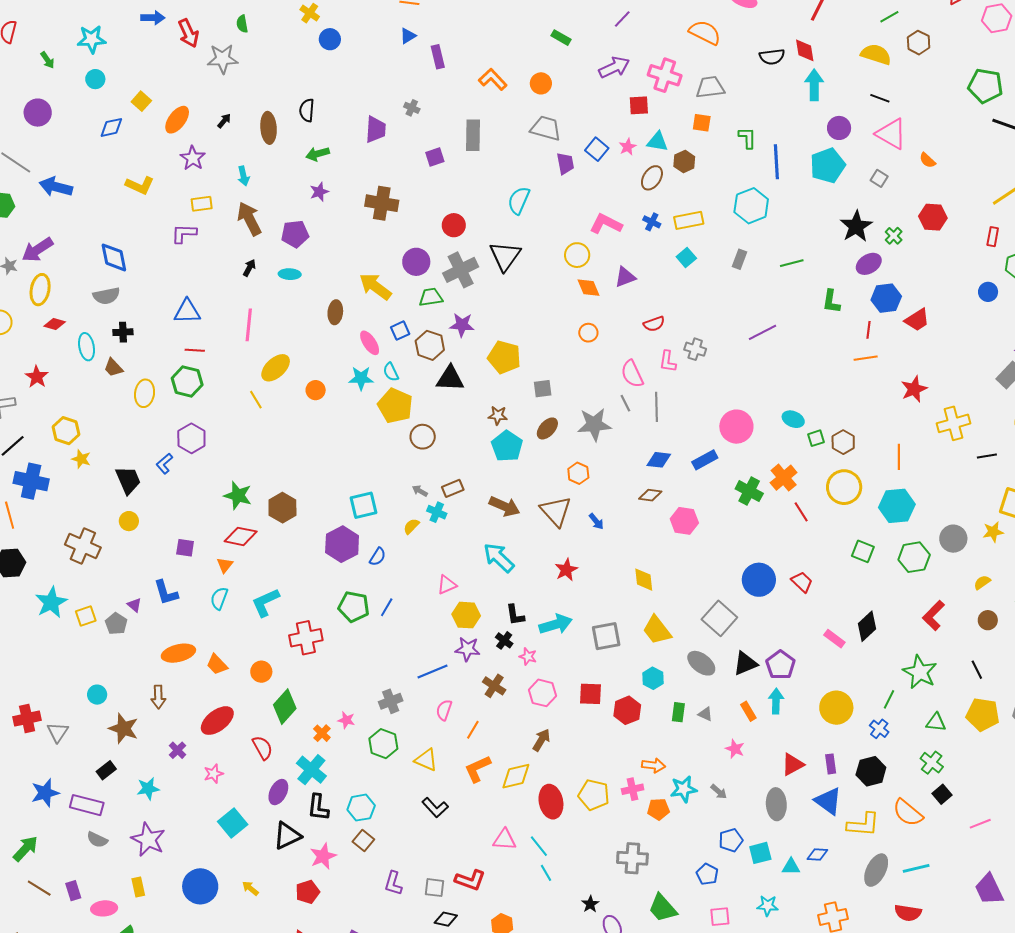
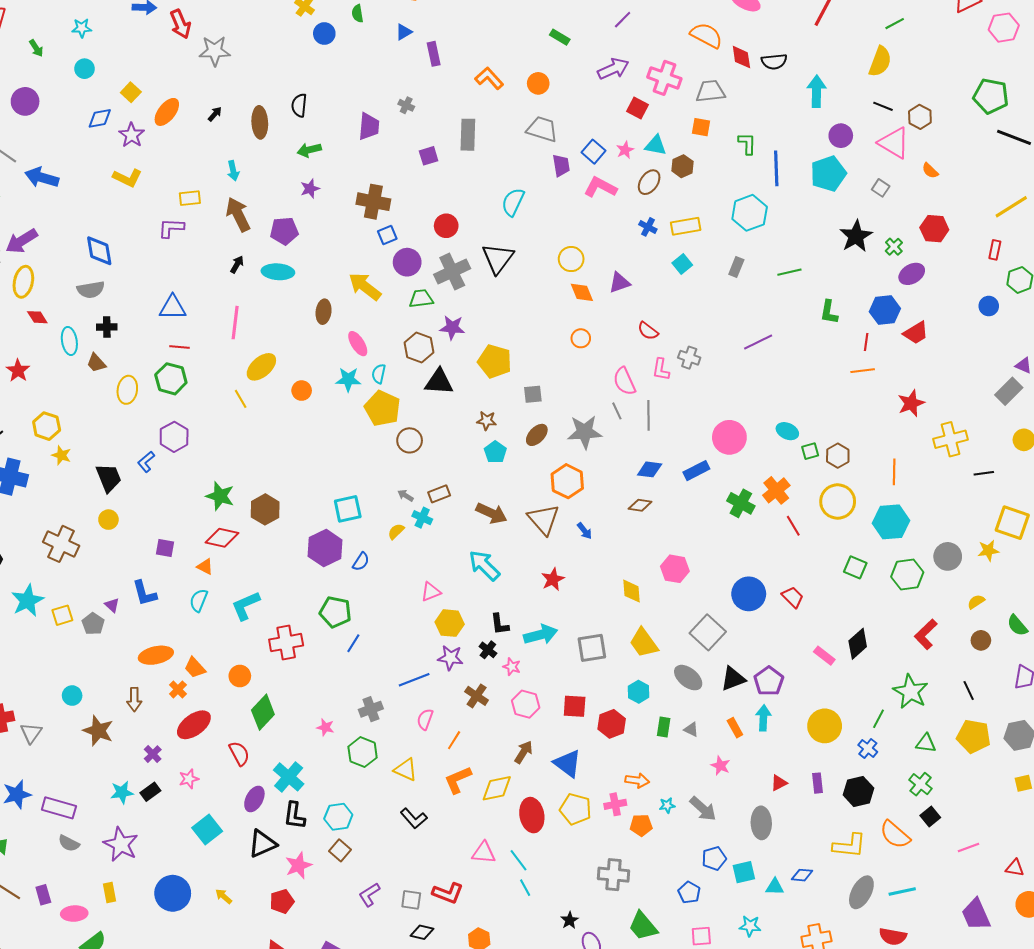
green semicircle: (242, 24) -> (358, 13), moved
cyan star: (92, 39) -> (82, 28), size x0.7
brown hexagon: (919, 43) -> (920, 117), moved
red diamond: (805, 50) -> (741, 57), moved
yellow semicircle: (876, 54) -> (880, 62), turned 92
red square: (639, 105) -> (637, 108), turned 30
purple star: (193, 158) -> (132, 135), moved
pink L-shape: (606, 224) -> (600, 187), moved
purple ellipse: (869, 264) -> (912, 274), moved
cyan ellipse: (290, 274) -> (278, 272), size x1.4
red diamond: (55, 324) -> (37, 317), turned 40
red semicircle: (654, 324) -> (648, 331), turned 55
blue square: (400, 331) -> (387, 235), moved
cyan semicircle: (391, 372) -> (379, 374), turned 36
cyan pentagon: (507, 446) -> (495, 452), size x0.7
orange hexagon: (578, 473) -> (567, 481), size x1.5
pink hexagon: (684, 521) -> (675, 569), moved
orange triangle: (225, 565) -> (205, 567), turned -42
blue line: (387, 607) -> (353, 643), moved
orange cross: (322, 733) -> (178, 689), moved
red triangle: (793, 764) -> (779, 783), size x0.7
black rectangle: (106, 770) -> (150, 792), moved
cyan star: (684, 789) -> (667, 805), size x0.6
gray arrow: (719, 792) -> (703, 809), size x1.6
blue triangle: (828, 801) -> (568, 763), moved
purple L-shape: (393, 883) -> (369, 895), turned 40

